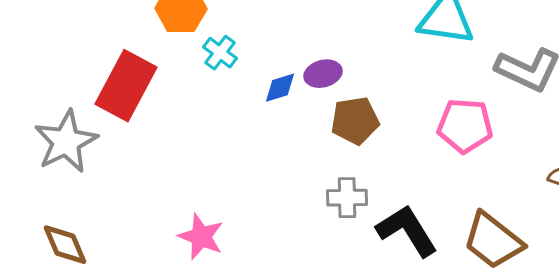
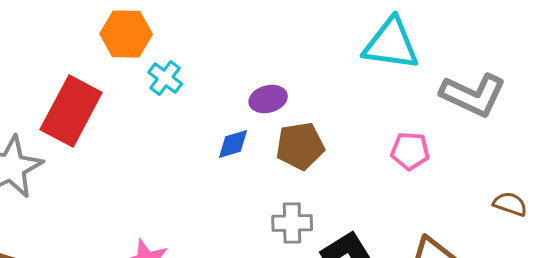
blue diamond: (280, 88) -> (233, 144), moved
pink pentagon: (465, 126) -> (410, 151), size x0.7

